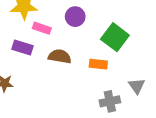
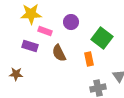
brown semicircle: (60, 56) -> (59, 53), turned -126
orange rectangle: (98, 64) -> (89, 59), turned 72

